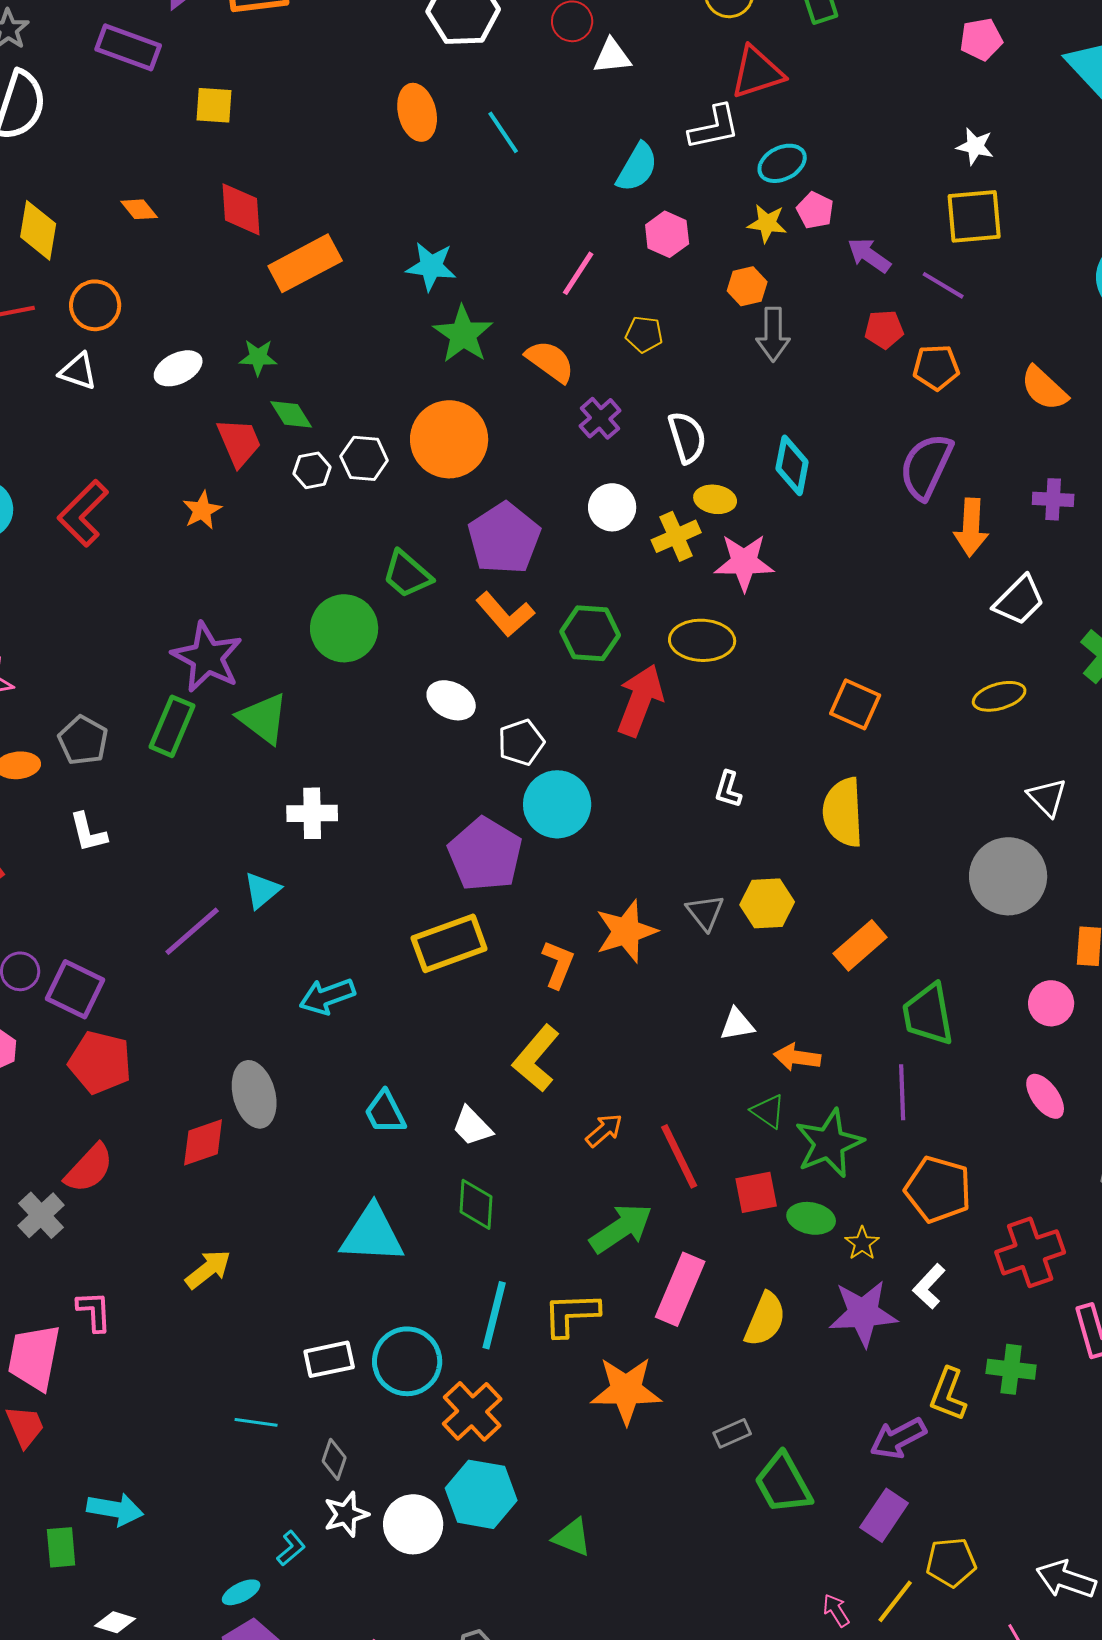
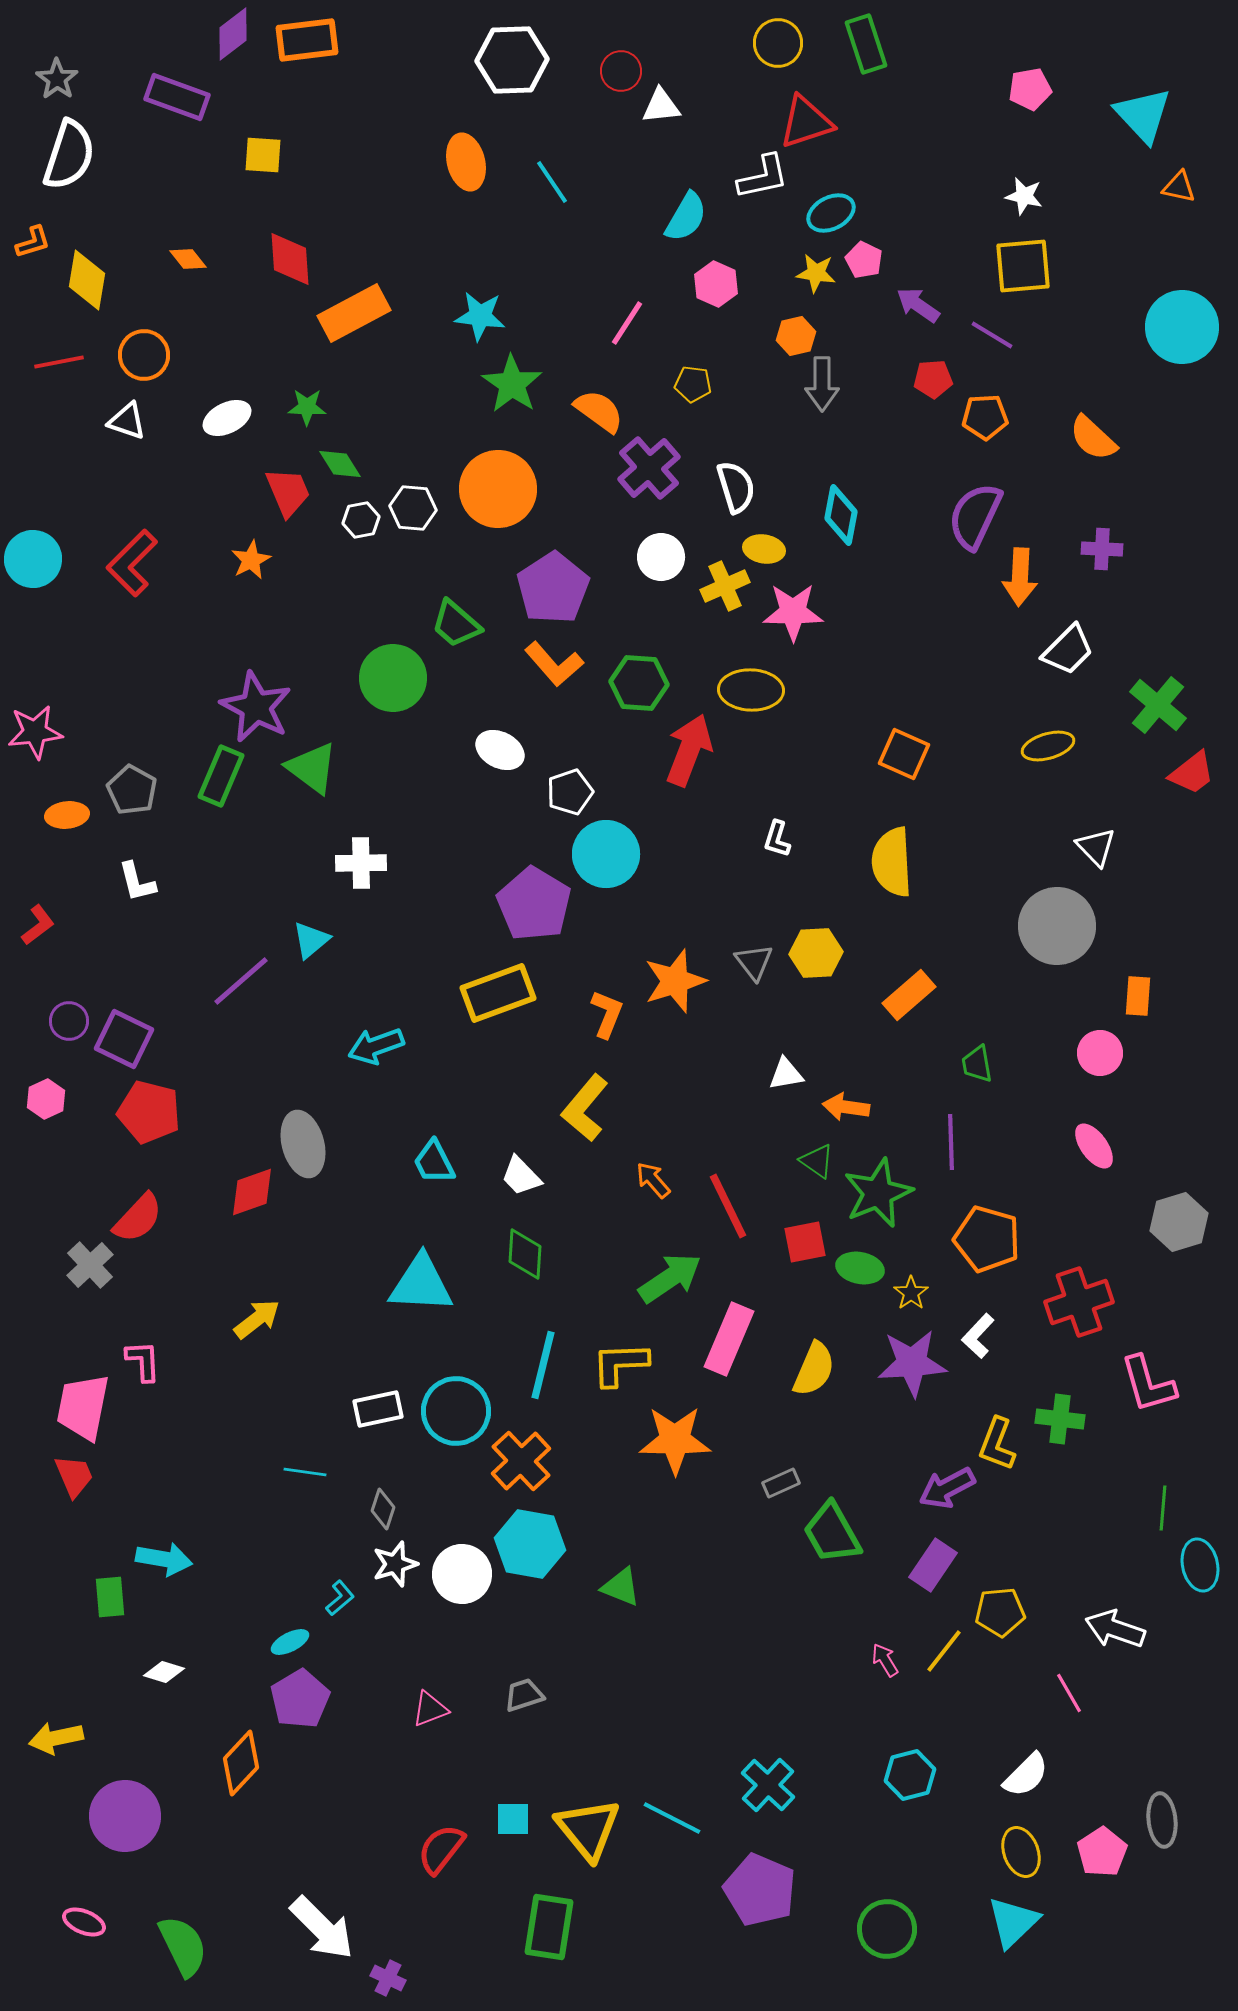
purple cross: (600, 418) -> (649, 468), size x1.5
green trapezoid: (928, 1014) -> (977, 1064), size x0.6
orange arrow: (604, 1130) -> (653, 1180), turned -90

